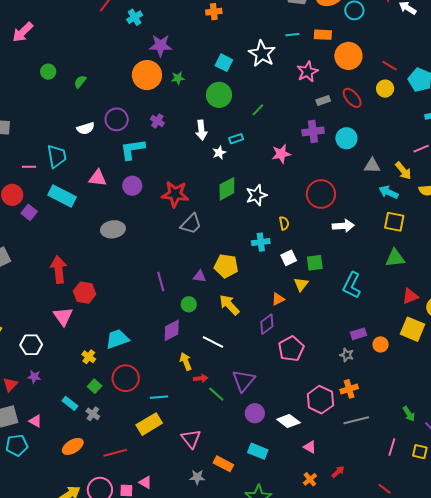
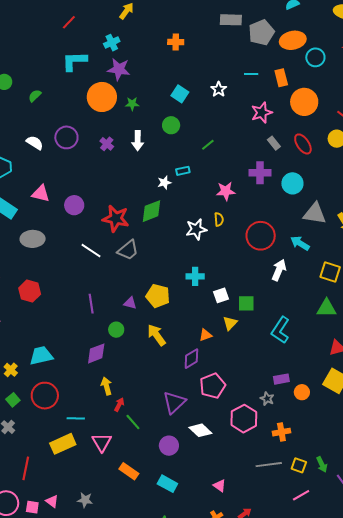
cyan cross: (135, 17) -> (112, 43), moved
orange rectangle: (323, 35) -> (281, 78), turned 66
white star: (262, 54) -> (219, 89), size x0.6
green circle: (219, 95) -> (171, 125), size x0.7
gray rectangle: (323, 100) -> (274, 143), turned 64
white semicircle: (86, 128) -> (35, 143), turned -138
white arrow: (201, 130) -> (138, 141), moved
cyan L-shape: (133, 149) -> (74, 61), moved
gray triangle: (372, 166) -> (315, 214), size x1.4
green diamond: (227, 189) -> (151, 211), moved
cyan arrow: (389, 192) -> (300, 243), moved
yellow semicircle: (284, 223) -> (219, 219), moved
white arrow: (343, 226) -> (279, 270), turned -70
gray ellipse: (113, 229) -> (33, 239), moved
red hexagon: (85, 293) -> (30, 291), moved
white line: (213, 342) -> (91, 251), moved
red arrow: (201, 378) -> (119, 405), turned -64
purple triangle: (243, 381) -> (174, 402), moved
orange cross: (349, 389) -> (281, 432), moved
pink hexagon: (320, 400) -> (244, 419), moved
white diamond: (288, 421) -> (200, 430), moved
pink triangle: (191, 439) -> (102, 442), moved
pink line: (392, 447) -> (301, 495), turned 36
yellow square: (420, 452) -> (299, 465), moved
red line: (115, 453) -> (26, 468), turned -70
orange rectangle: (223, 464) -> (129, 471), moved
gray star: (197, 477) -> (85, 500), moved

